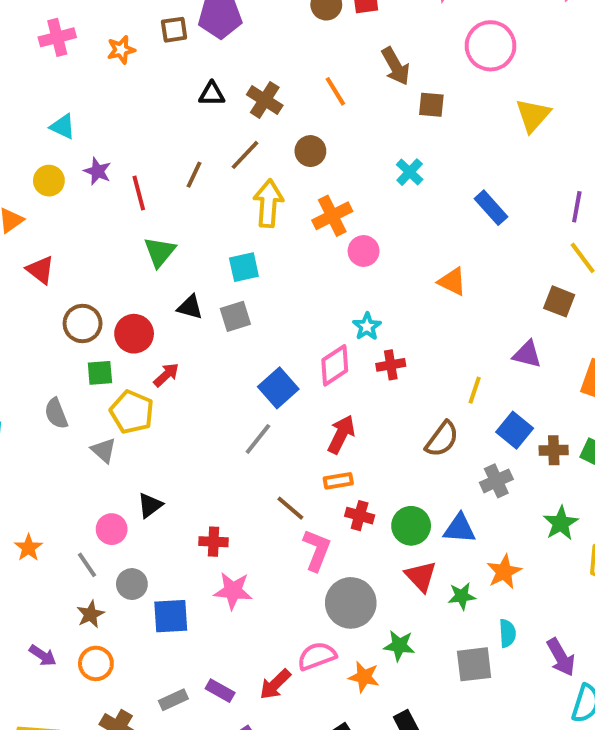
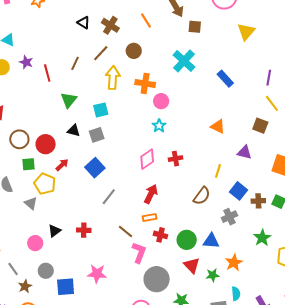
black triangle: (212, 94) -> (84, 23), turned 32
cyan cross: (410, 172) -> (184, 61), size x1.6
orange cross: (332, 216) -> (145, 83), turned 36
green triangle: (160, 252) -> (69, 100), moved
orange triangle: (452, 282) -> (218, 126), moved
cyan star: (367, 326) -> (159, 126), moved
blue square: (278, 388) -> (95, 168), moved
red cross: (214, 542) -> (84, 230), moved
gray line: (87, 565) -> (13, 269), moved

